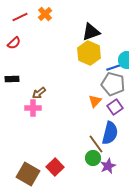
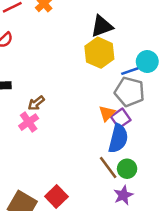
purple square: (115, 107) -> (121, 118), moved
pink cross: (33, 108) -> (29, 122), turned -35
blue semicircle: (110, 133) -> (118, 138), moved
green circle: (93, 158) -> (127, 169), moved

